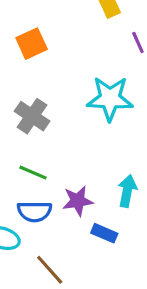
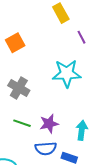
purple star: (78, 201) -> (49, 124), moved
blue semicircle: (34, 211) -> (46, 148), moved

